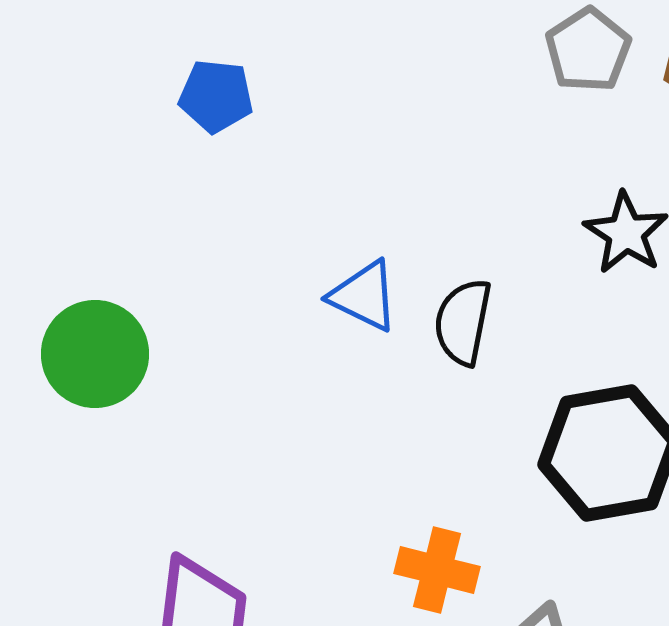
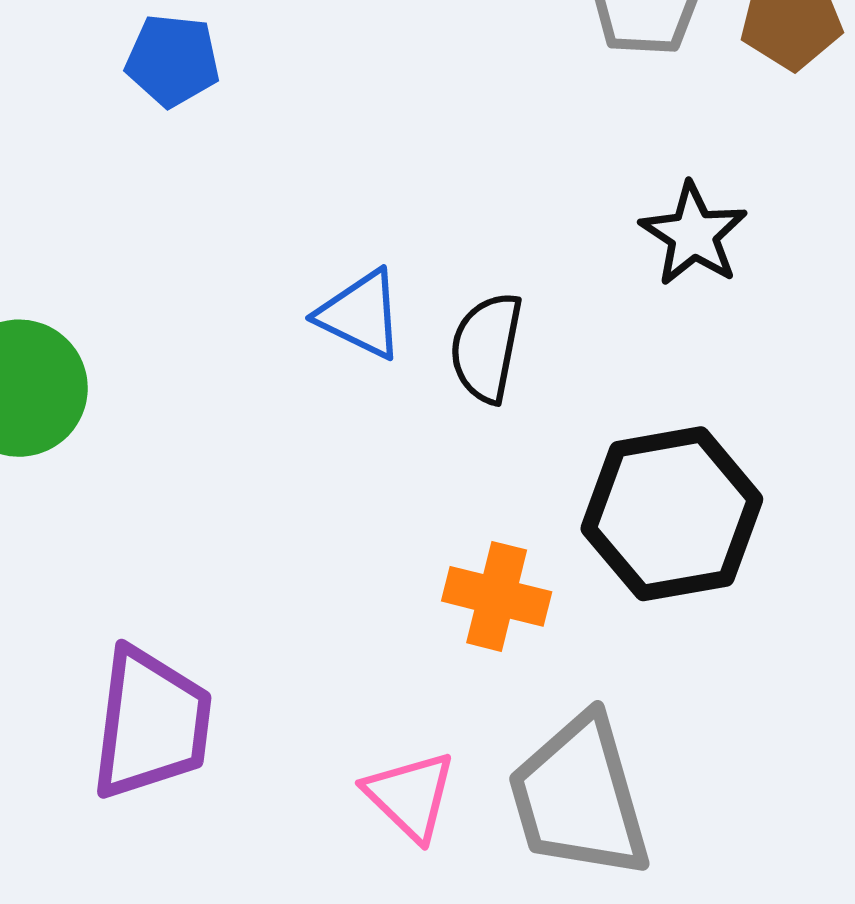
orange cross: (437, 570) -> (497, 596), moved

